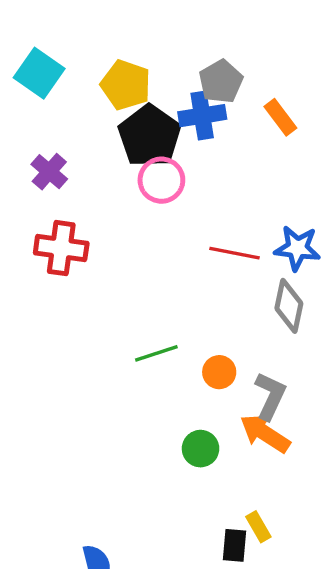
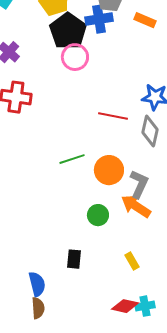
orange rectangle: (280, 117) -> (145, 20), turned -30
red line: (234, 253) -> (113, 116), moved
orange circle: (219, 372) -> (109, 170), size x1.5
black rectangle: (234, 545) -> (74, 259), moved

